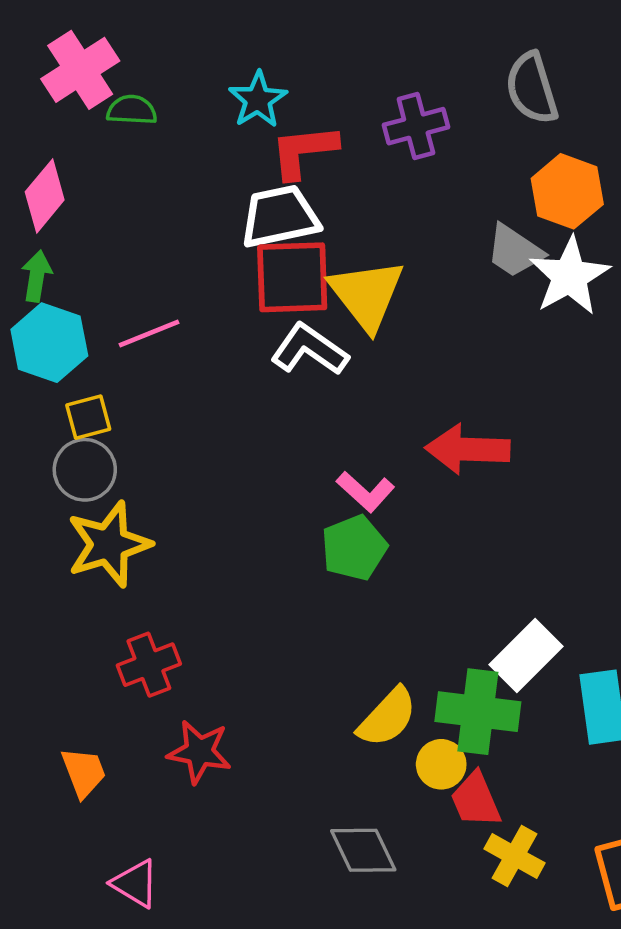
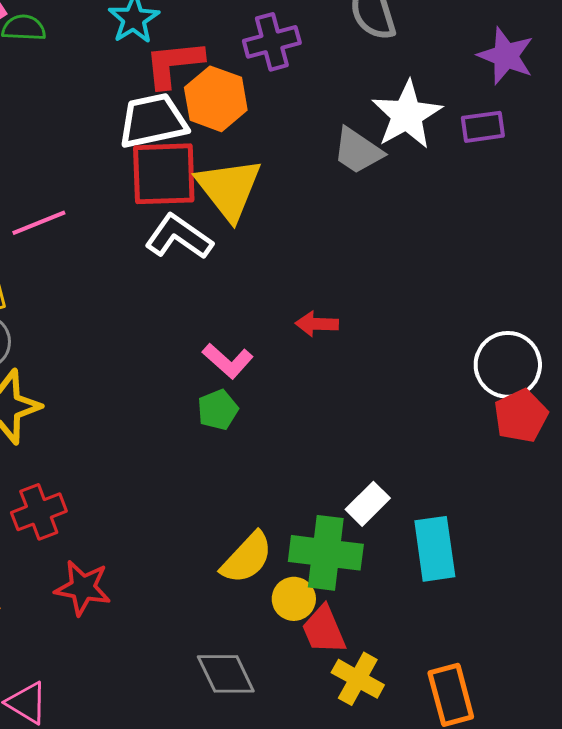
orange hexagon: (567, 191) -> (216, 99), moved
white star: (570, 276) -> (407, 115), moved
red arrow: (468, 449) -> (317, 324), size x0.6
green pentagon: (354, 548) -> (218, 410), size x0.7
white rectangle: (526, 655) -> (368, 504), size x0.7

